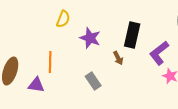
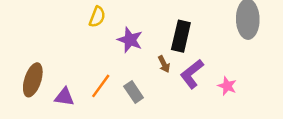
purple L-shape: (159, 53) -> (192, 74), moved
orange line: (50, 62) -> (101, 86), moved, turned 35

